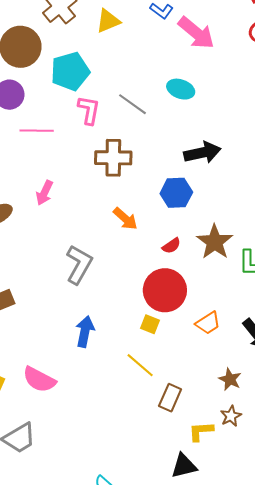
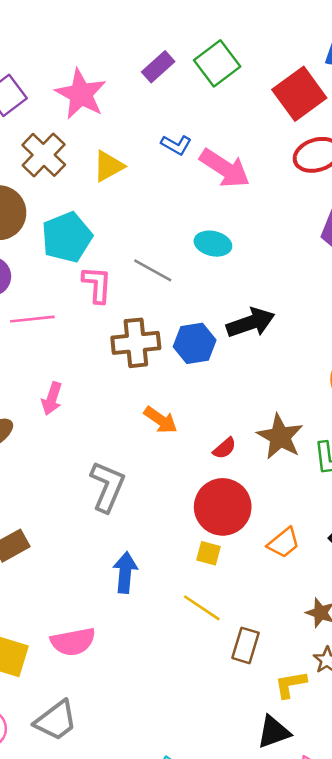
blue hexagon: (176, 193) -> (195, 343), moved
pink semicircle: (39, 380) -> (73, 642), turned -32

